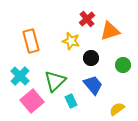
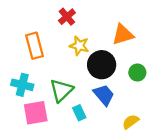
red cross: (87, 19) -> (67, 17), moved
black circle: (91, 58) -> (102, 65), size x1.6
cyan cross: (20, 76) -> (22, 85), turned -30
pink square: (32, 101) -> (36, 113), turned 30

